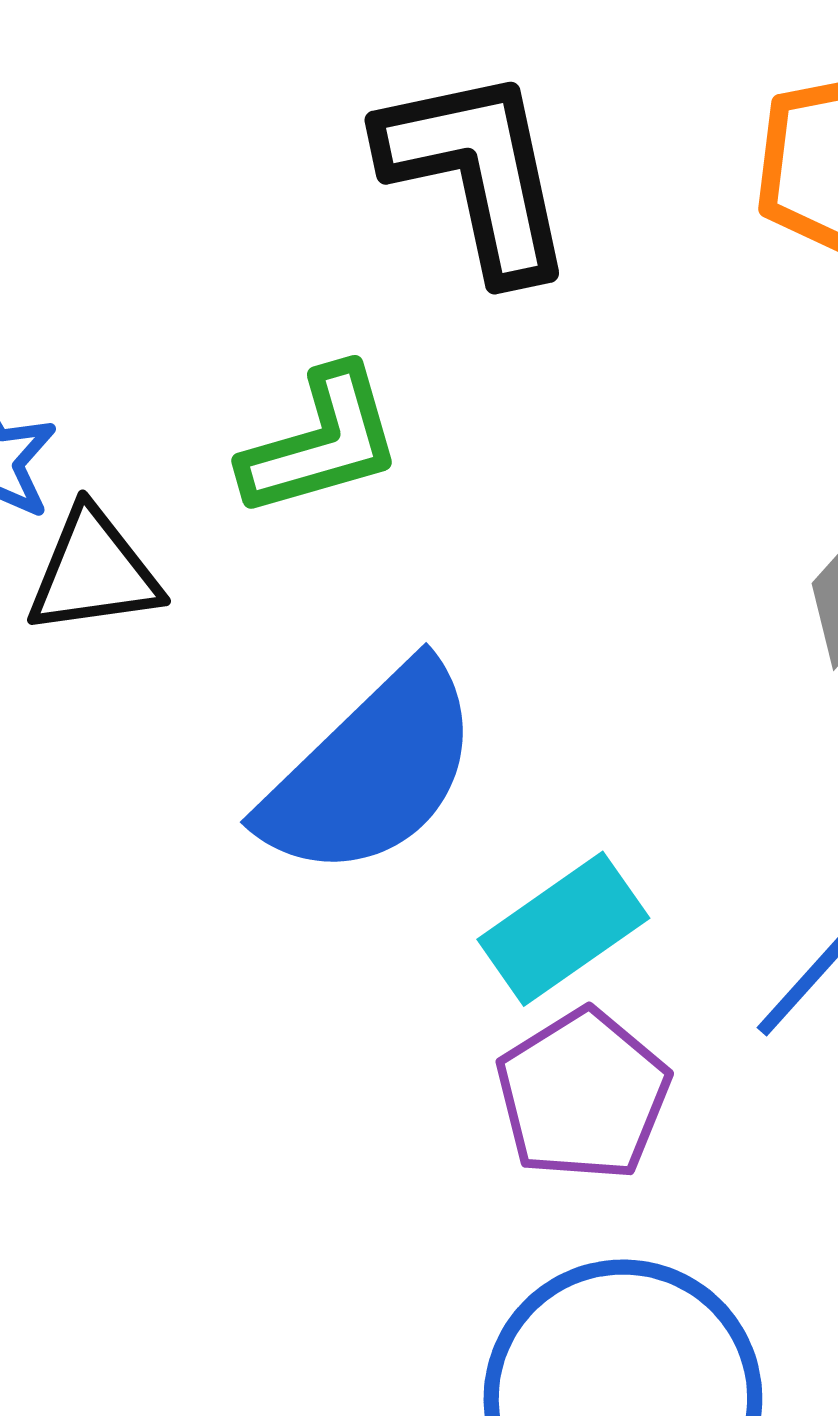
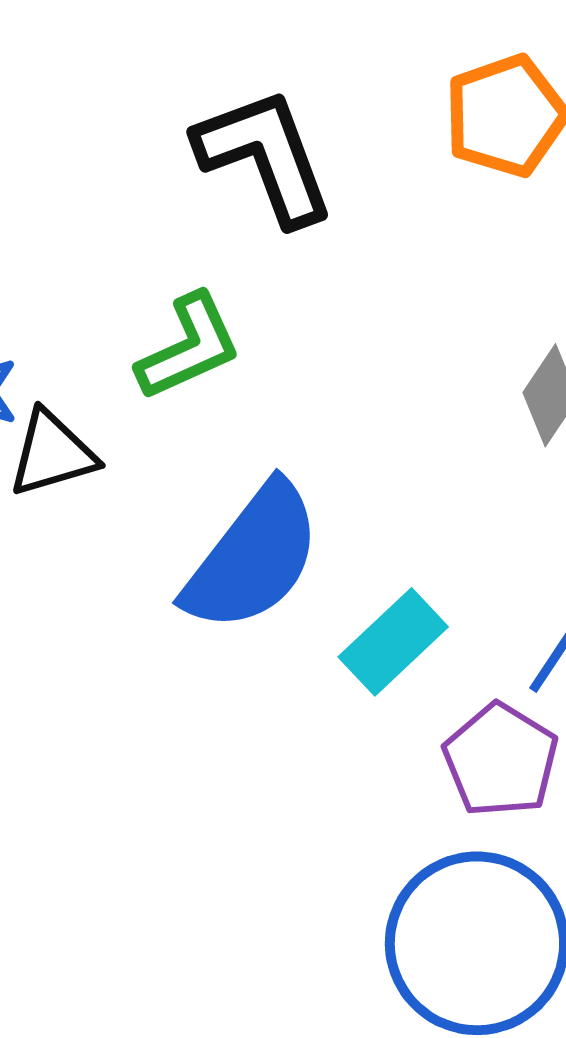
purple pentagon: (583, 1095) -> (501, 760), moved

